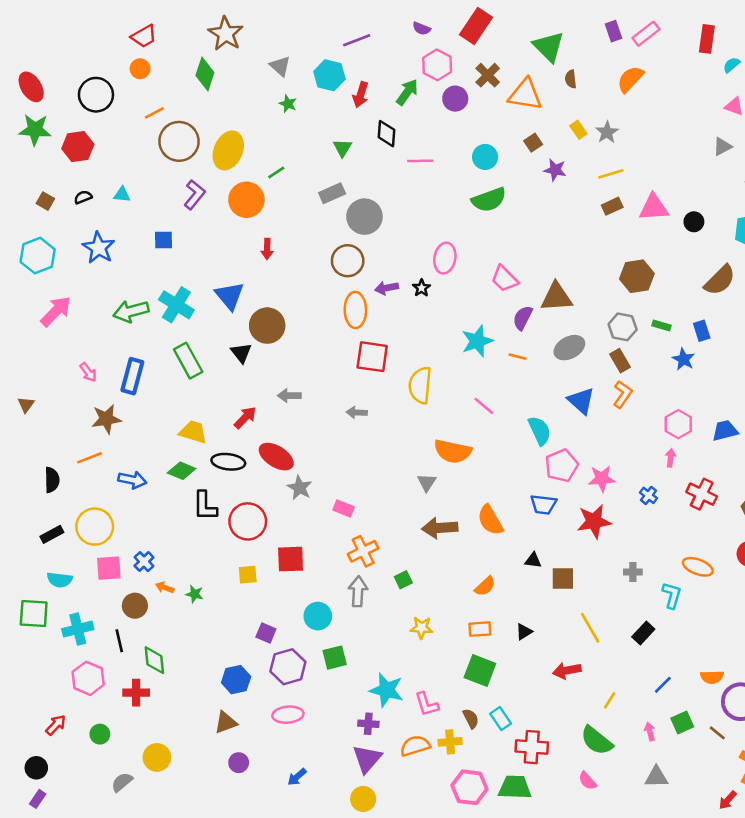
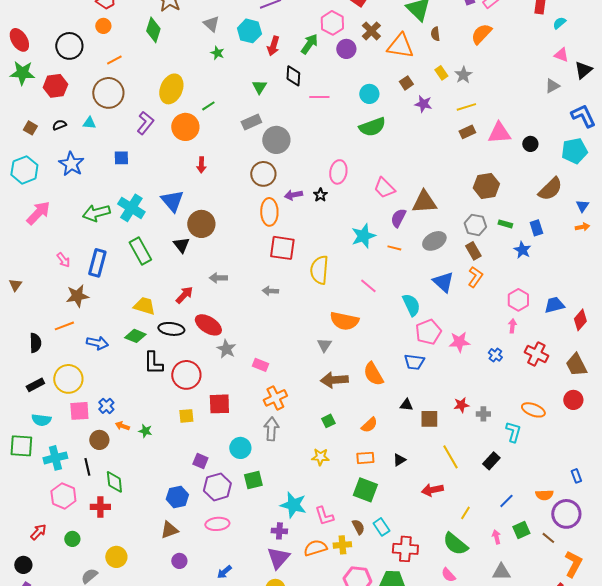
brown circle: (179, 141) -> (108, 93), moved
red star: (594, 521) -> (461, 405), moved, size x0.6
green square: (403, 580) -> (328, 421), moved

